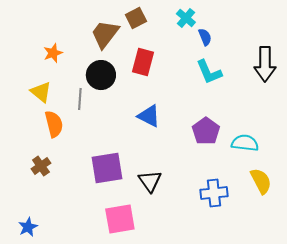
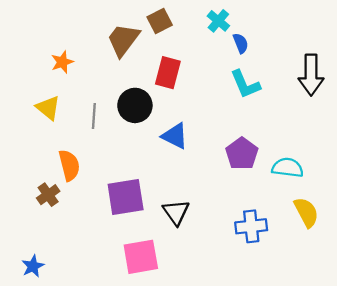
black circle: (101, 75) -> (135, 105), moved
orange semicircle: (54, 124) -> (69, 165), moved

